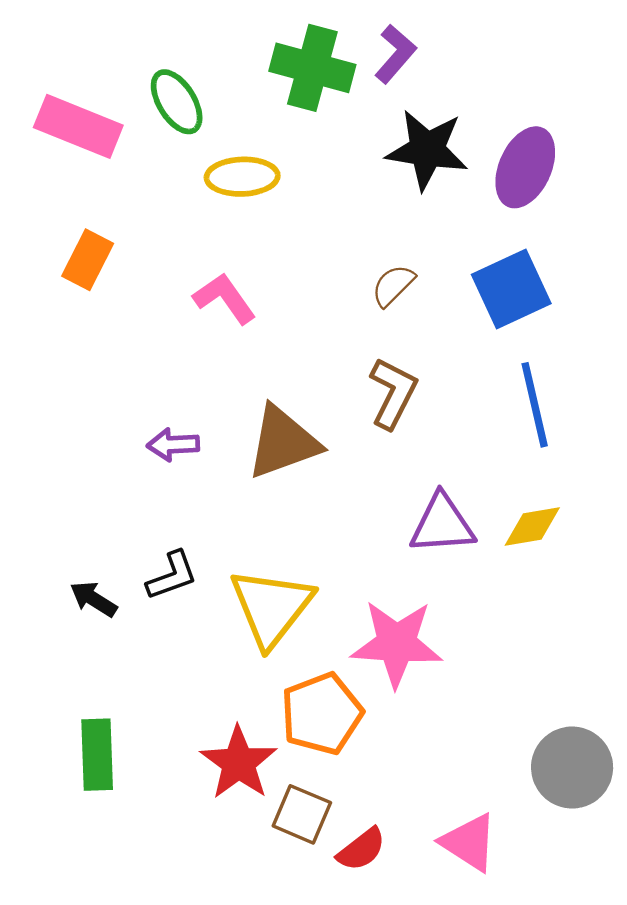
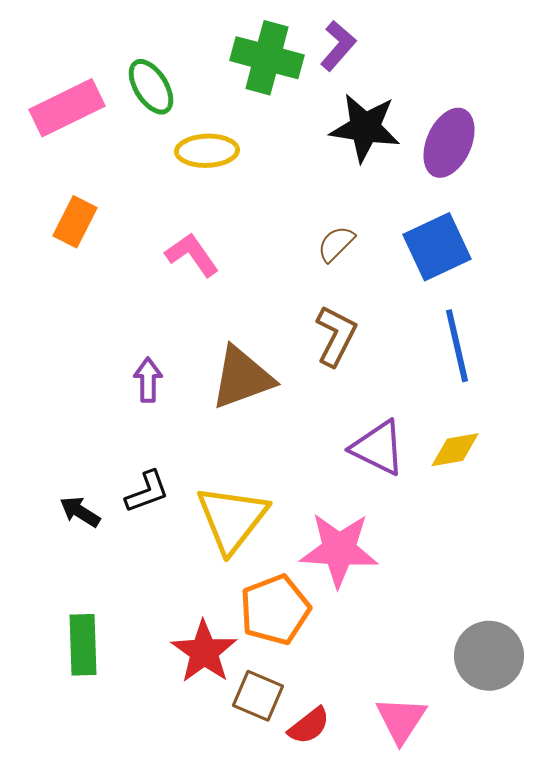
pink rectangle: (78, 126) -> (67, 108), turned -48
purple arrow: (173, 445) -> (148, 380), turned 93
purple triangle: (442, 524) -> (378, 448), turned 30
pink triangle: (469, 842) -> (401, 720), turned 30

